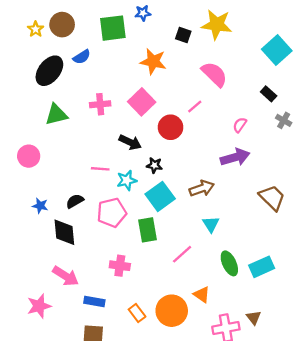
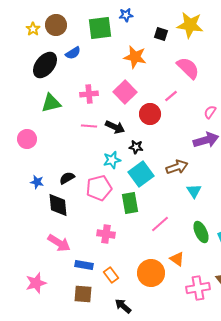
pink line: (100, 169) -> (89, 126), moved
cyan triangle: (211, 224) -> (194, 191), moved
pink star: (39, 306) -> (36, 283), moved
orange rectangle: (137, 313) -> (111, 275), moved

